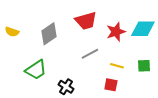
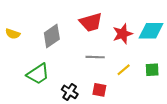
gray line: (90, 54) -> (95, 57), turned 30
yellow line: (117, 66) -> (124, 70), turned -56
red square: (111, 85) -> (99, 90), moved

